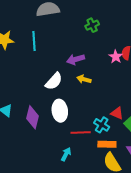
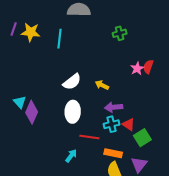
purple arrow: (76, 59) -> (114, 107), moved
purple diamond: (33, 117) -> (32, 112), moved
cyan cross: (102, 125) -> (111, 124), moved, turned 35

